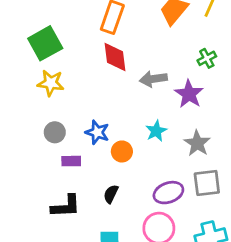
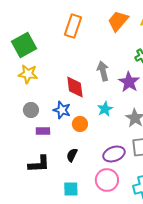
red diamond: (115, 57) -> (75, 87), moved
gray arrow: (153, 79) -> (103, 71), turned 84

